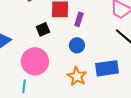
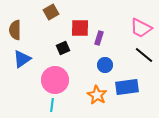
blue circle: (77, 45) -> (105, 65), moved
cyan line: (24, 86) -> (52, 105), moved

